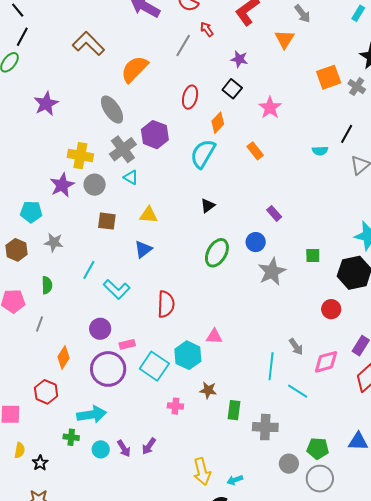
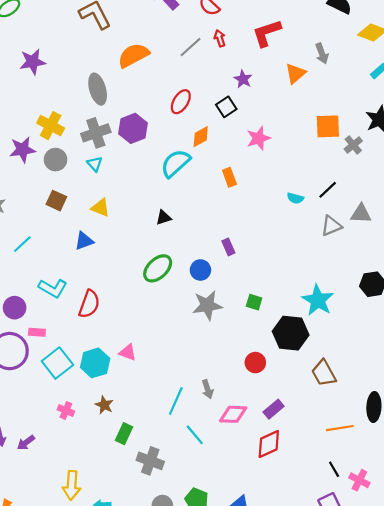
cyan L-shape: (117, 289) -> (53, 288), moved, turned -32

